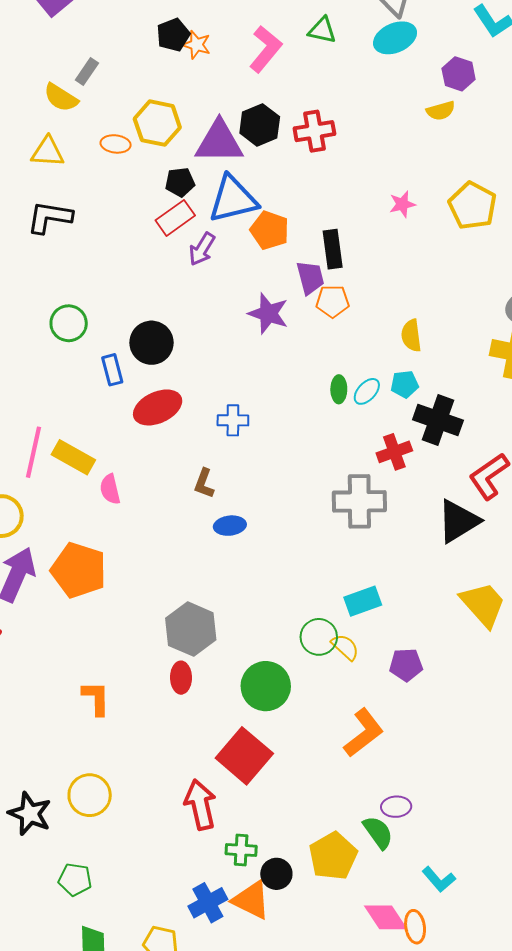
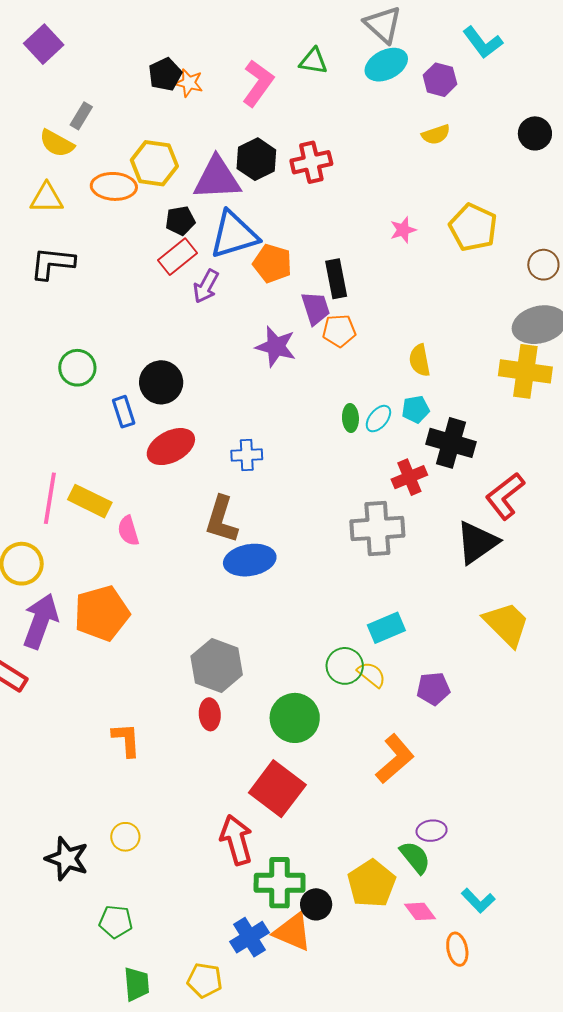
purple hexagon: (459, 74) -> (440, 80), moved
orange ellipse: (116, 144) -> (114, 186), size x1.5
brown L-shape: (204, 483) -> (221, 520), size x1.6
blue ellipse: (230, 526) -> (250, 560), size x1.6
orange pentagon: (79, 570) -> (102, 613), turned -30
yellow circle: (90, 795) -> (125, 837), size x0.7
green cross: (241, 850) -> (280, 883), size x1.6
pink diamond: (386, 917) -> (420, 911), moved, size x0.7

